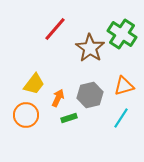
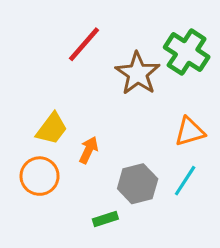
gray hexagon: (90, 95) -> (138, 184), moved
green rectangle: (69, 118) -> (105, 219), moved

